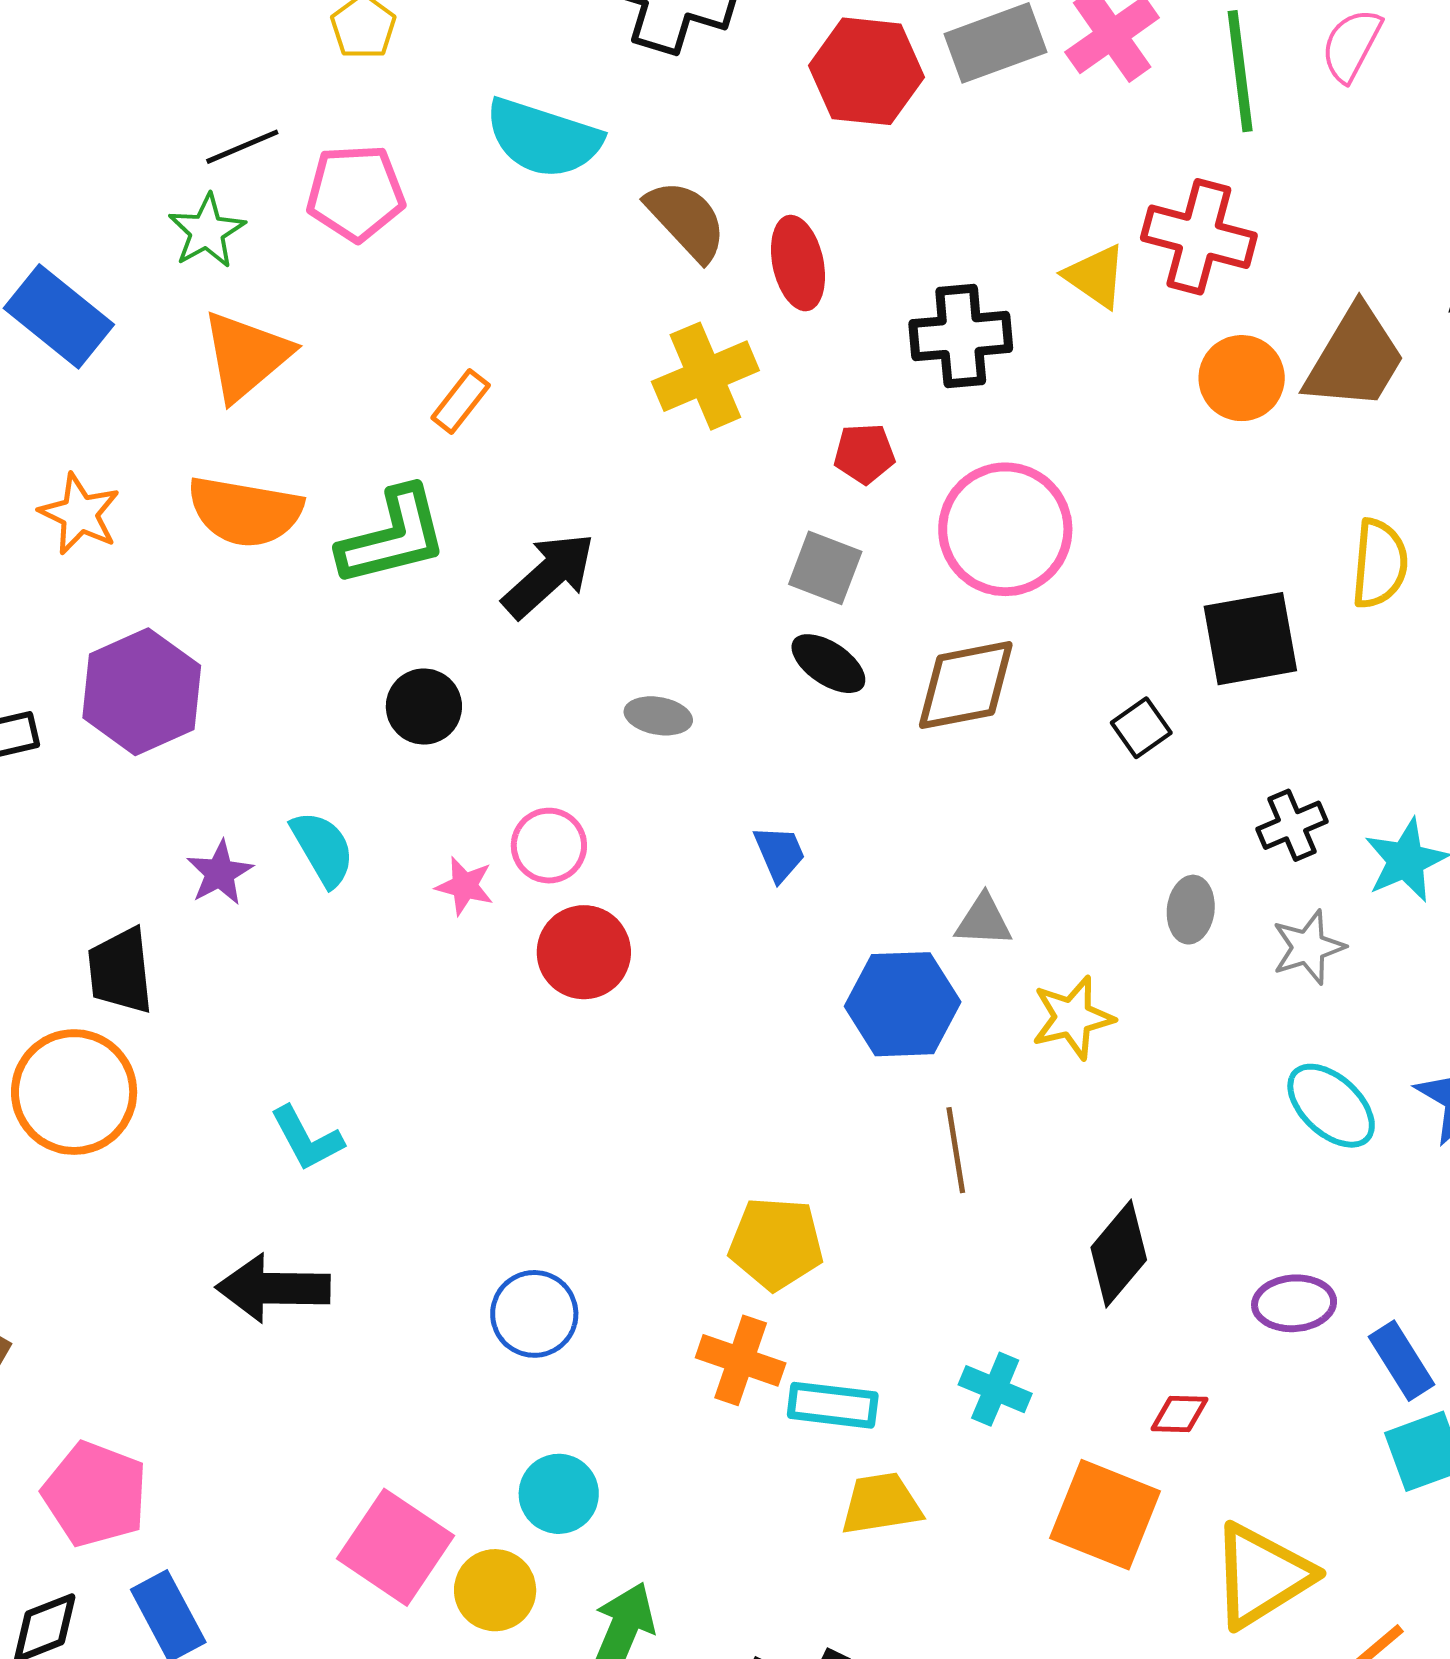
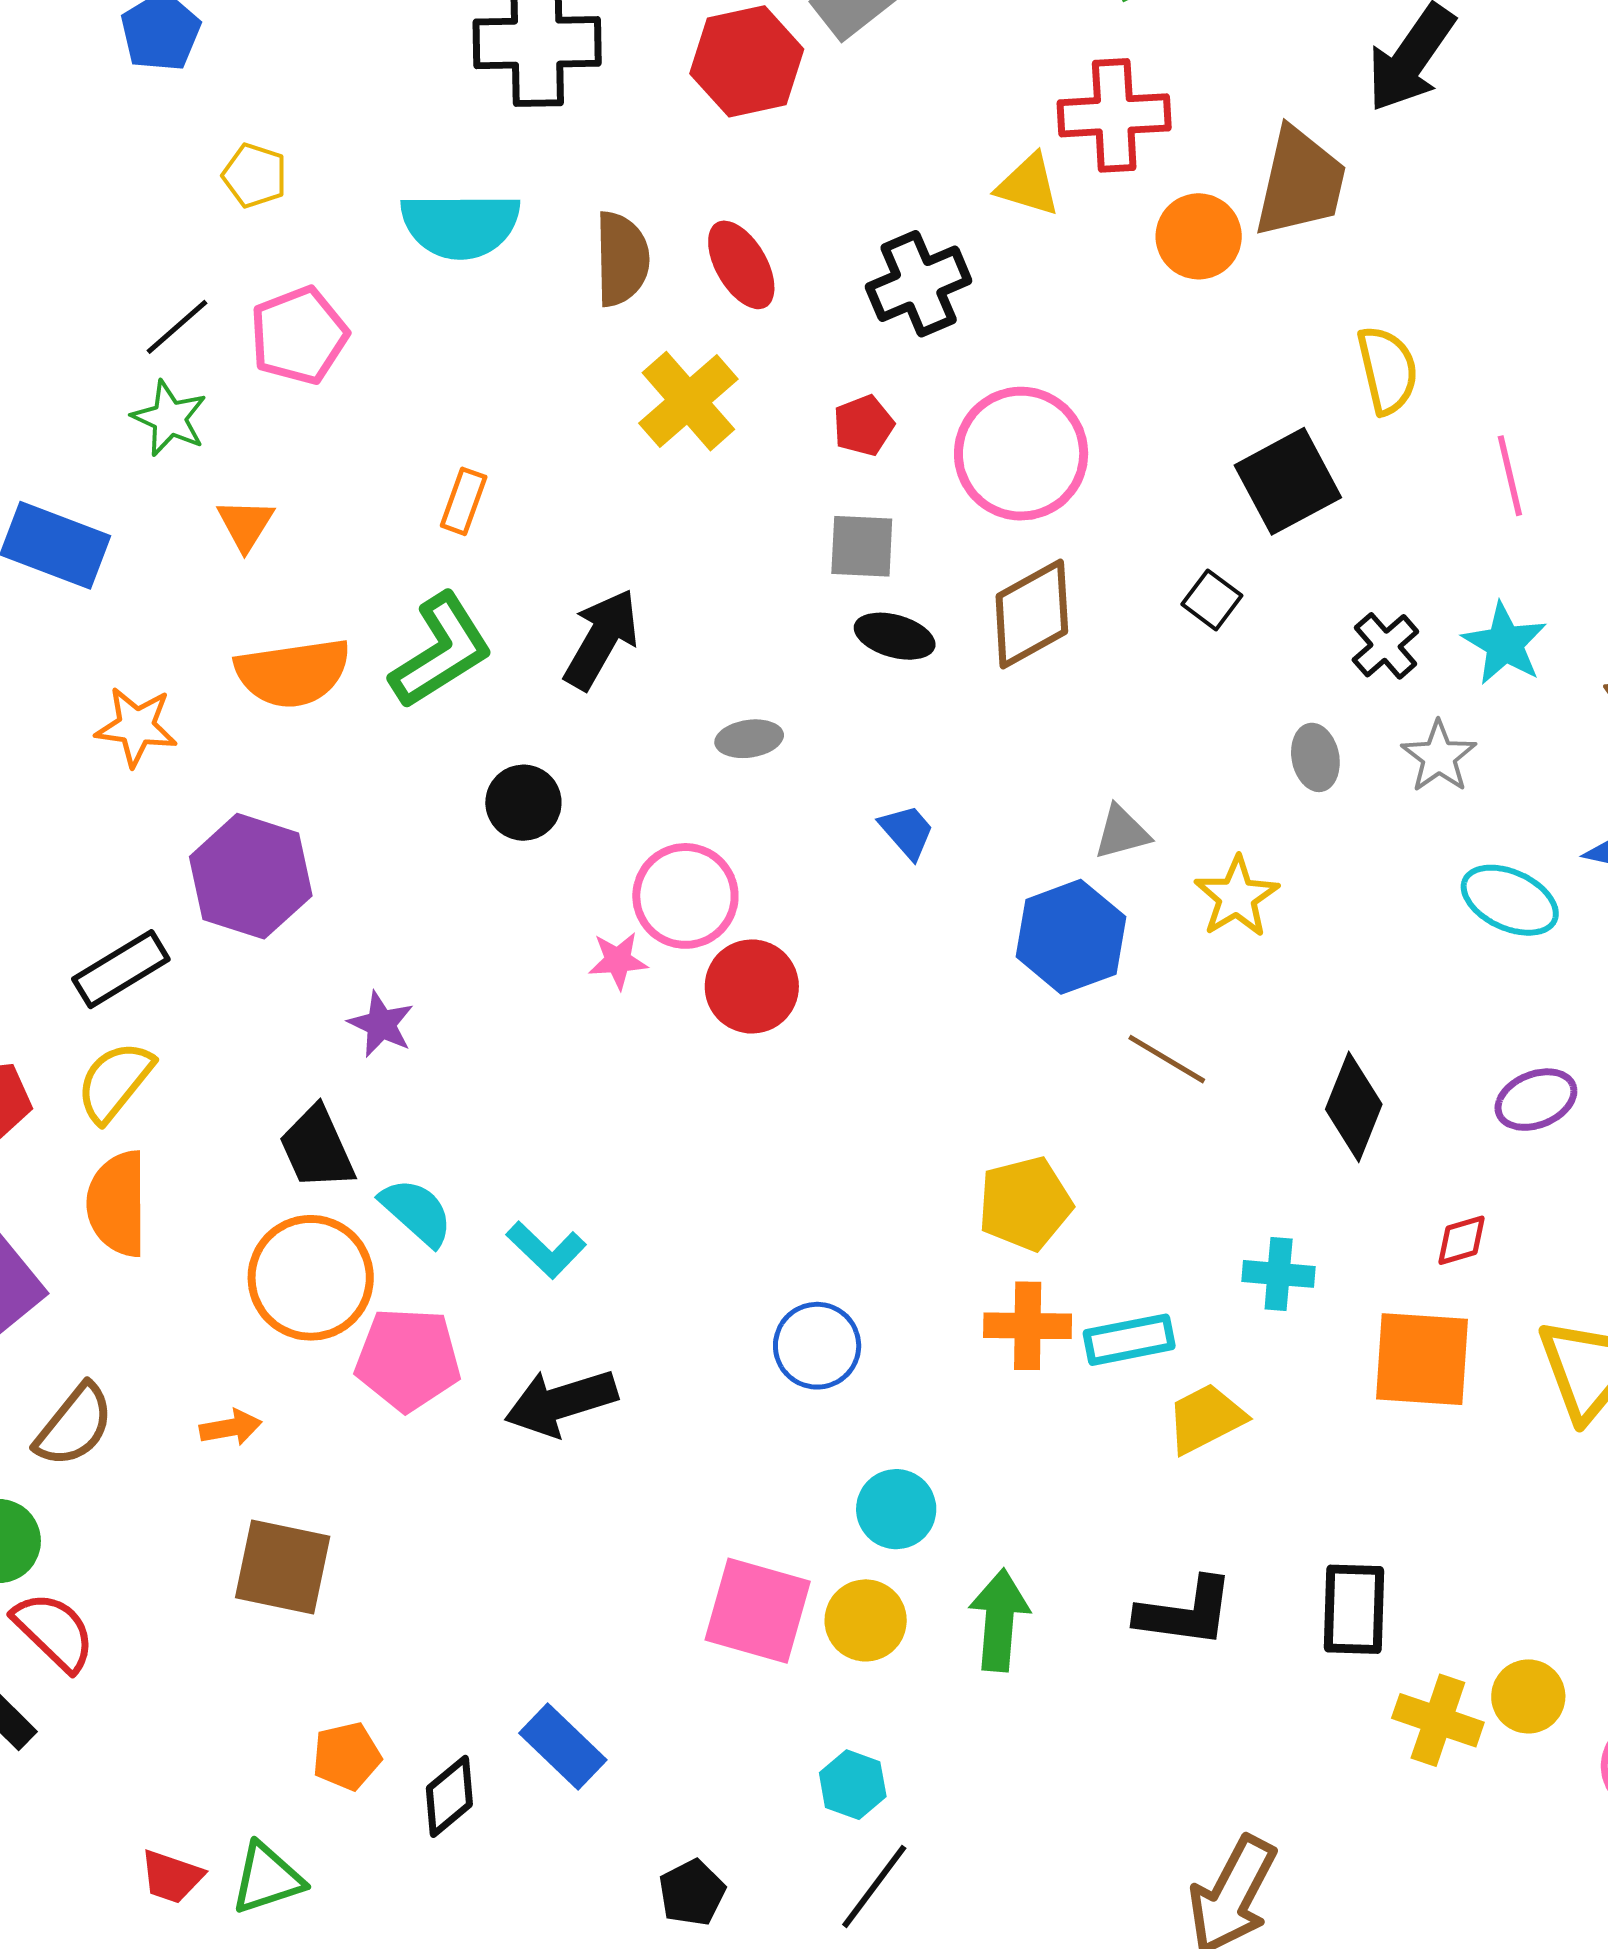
brown semicircle: (686, 220) -> (622, 259), turned 60
orange triangle: (246, 356) -> (245, 525), size x0.6
pink circle: (549, 846) -> (685, 896), size x1.4
cyan semicircle: (323, 849) -> (417, 1212), moved
brown line: (956, 1150) -> (1167, 1059), turned -32
pink pentagon: (95, 1494) -> (408, 1359), moved

